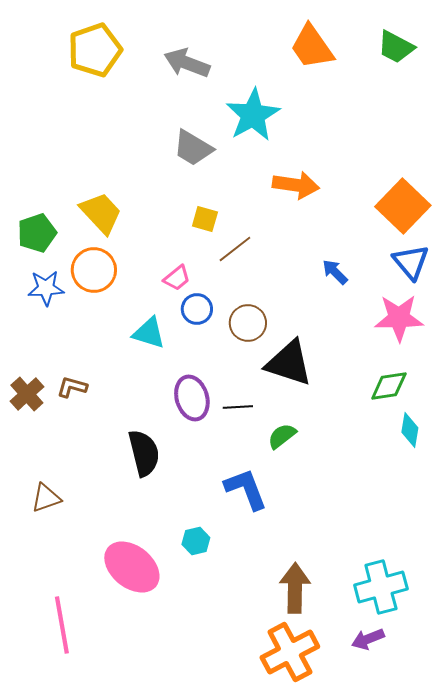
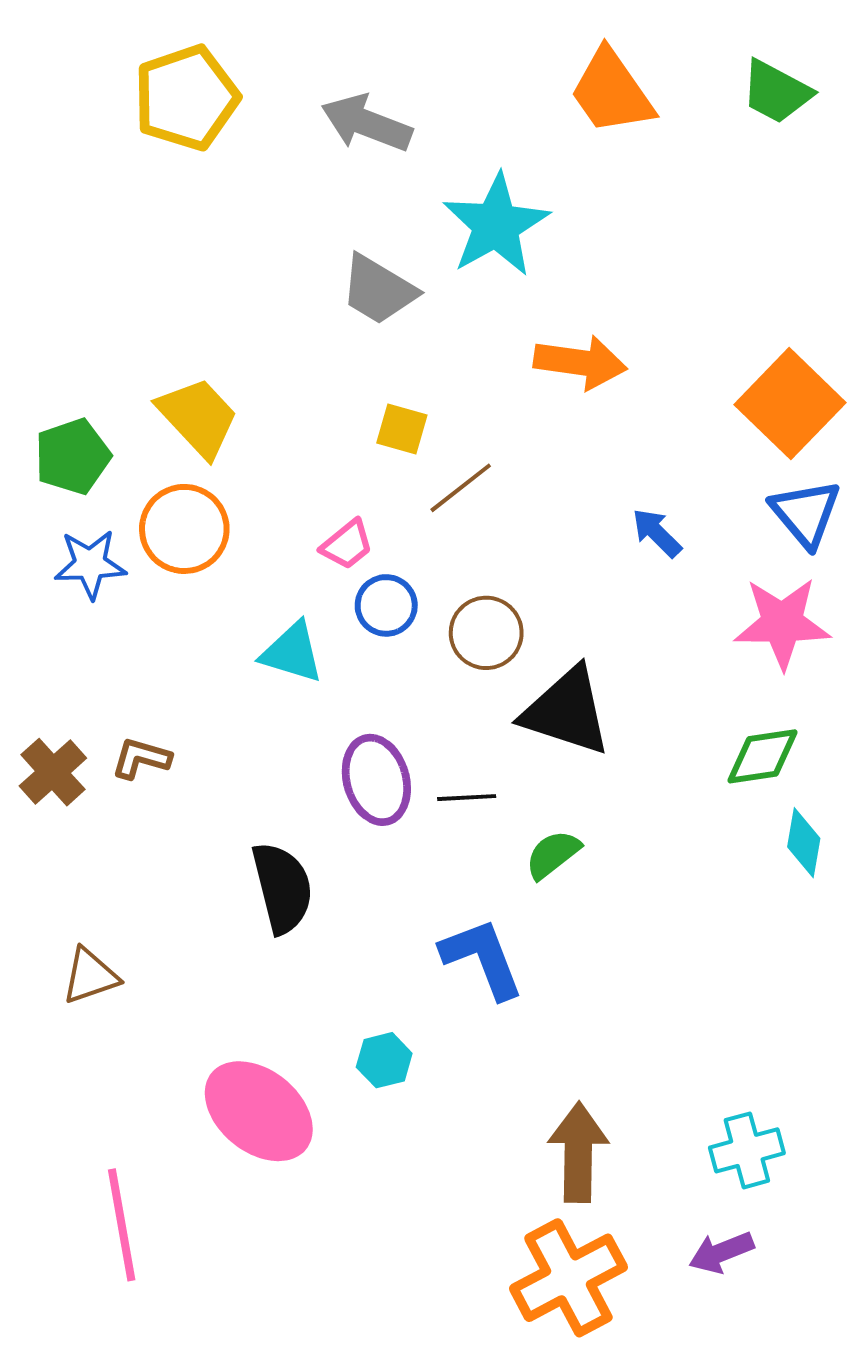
cyan cross: (381, 587) -> (747, 1150), size x0.7

